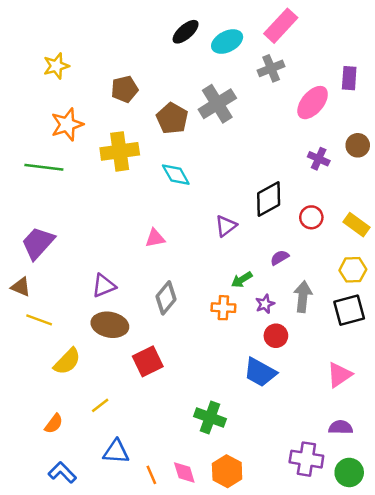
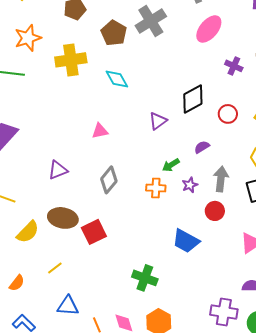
pink ellipse: (313, 103) -> (209, 29), moved
brown ellipse: (110, 325) -> (63, 218), moved
red circle: (276, 336) -> (215, 211), moved

